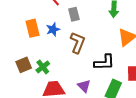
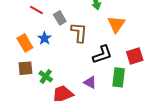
brown L-shape: (78, 43) -> (79, 32), moved
brown square: (24, 65) -> (25, 68), moved, turned 35

